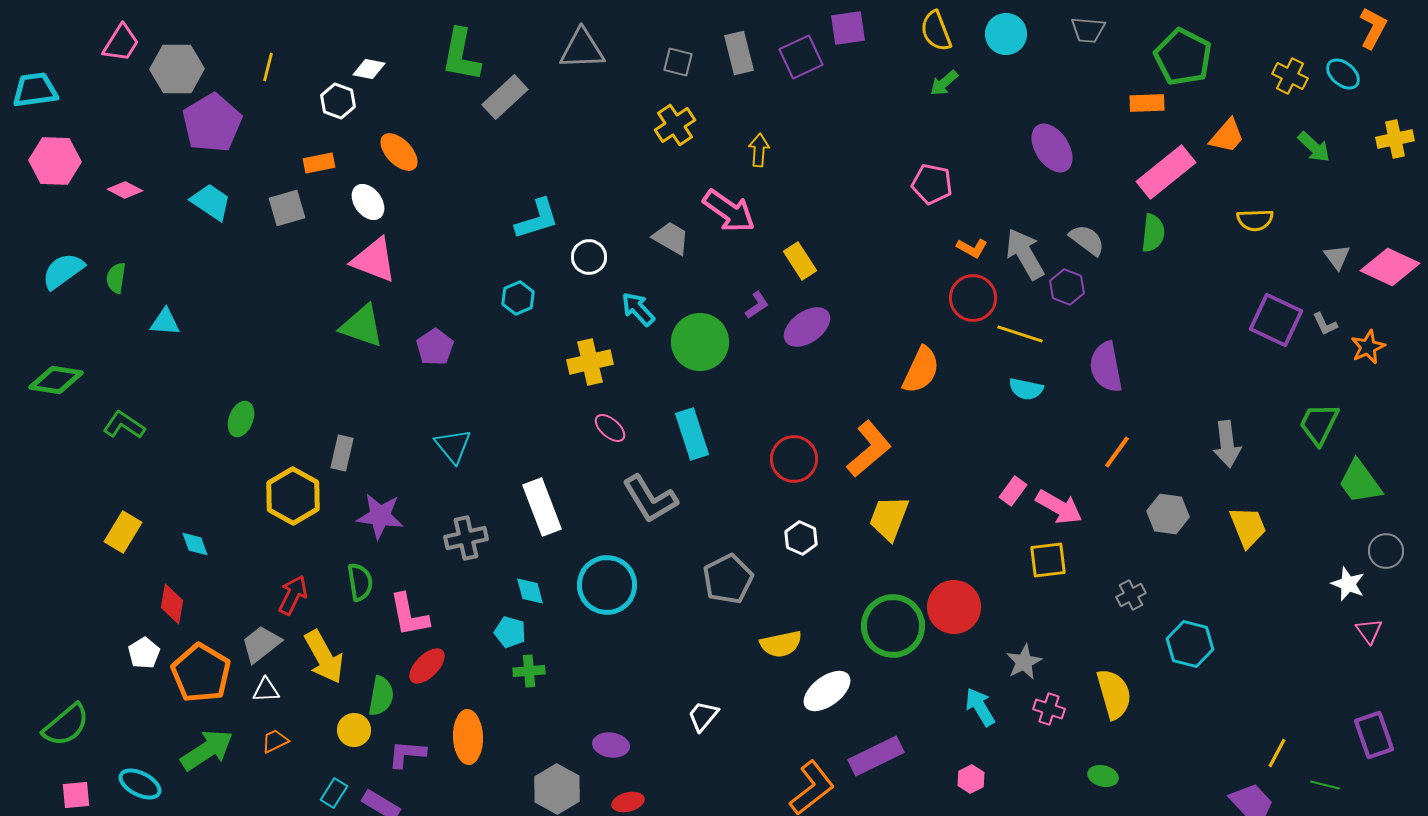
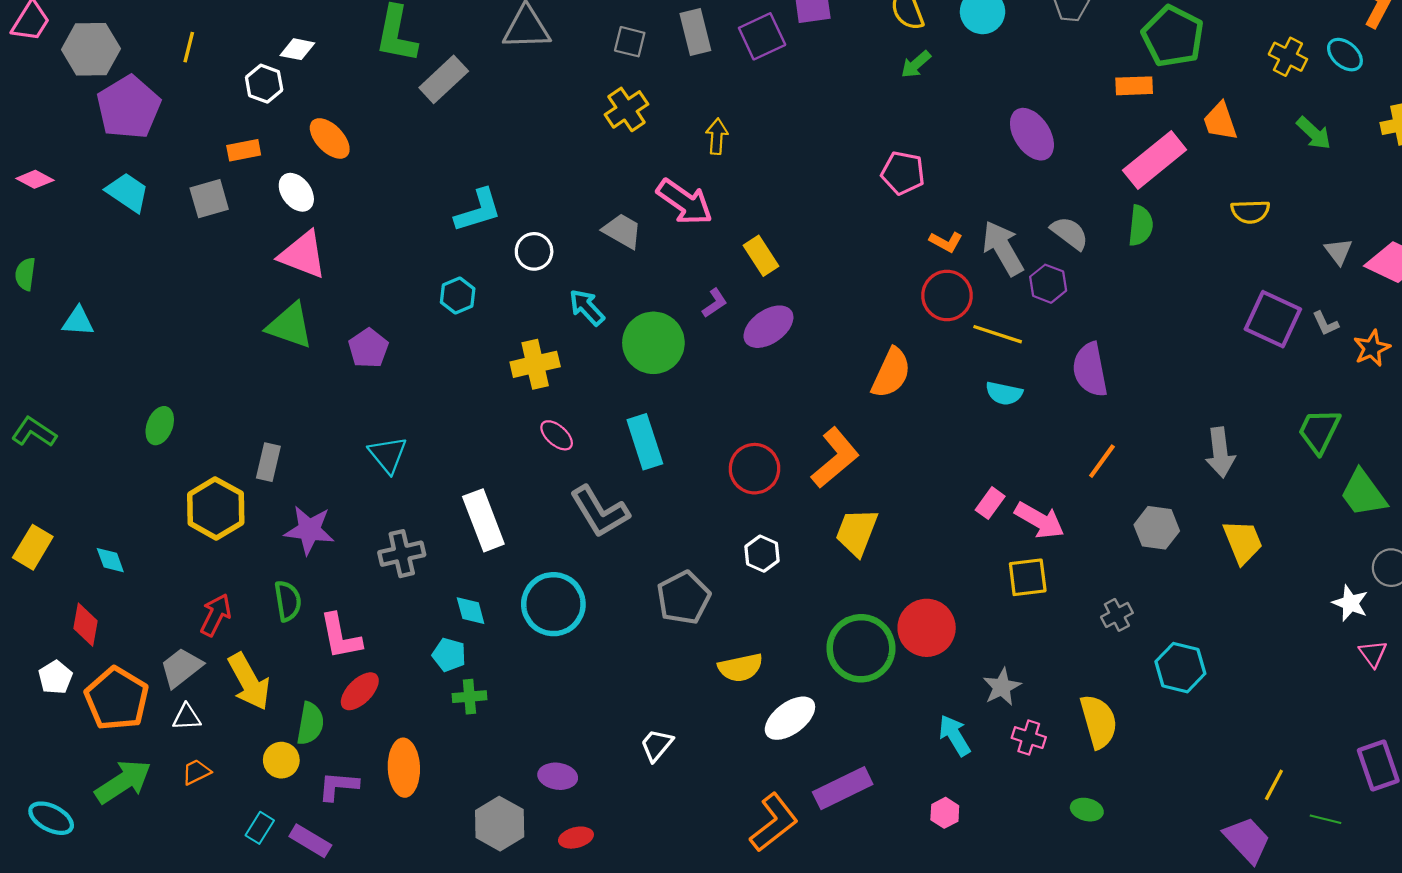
orange trapezoid: (1227, 136) -> (1220, 121), turned 120

